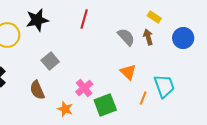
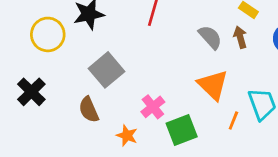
gray square: (50, 61) -> (106, 70), size x1.4
orange triangle: (128, 72) -> (213, 85), size x1.4

